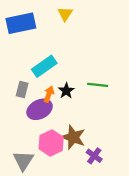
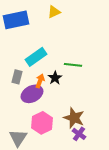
yellow triangle: (65, 14) -> (54, 12), turned 32
green line: (98, 85) -> (73, 65), moved
brown star: (73, 137) -> (74, 118), moved

